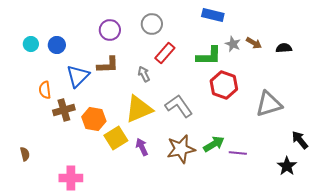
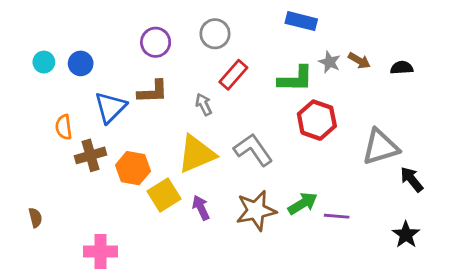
black arrow: (300, 140) -> (412, 179), moved

